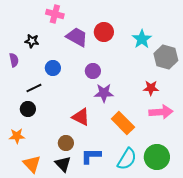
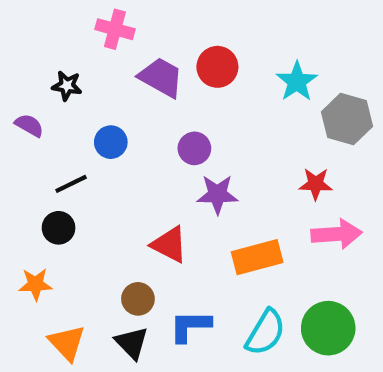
purple semicircle: (14, 60) -> (29, 125), turned -48
orange rectangle: (123, 123) -> (257, 257), turned -60

